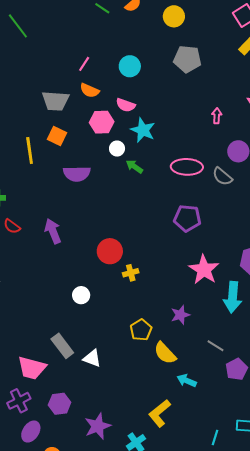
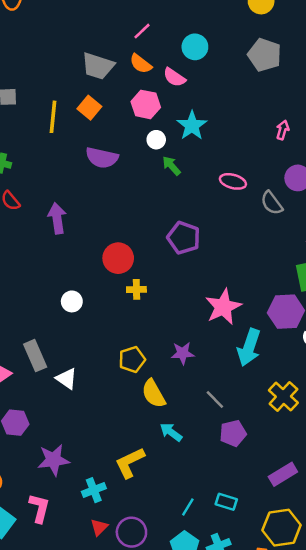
pink semicircle: (126, 105) -> (174, 77), moved
pink ellipse: (187, 167) -> (233, 181), size x0.7
purple pentagon: (187, 218) -> (184, 238), moved

